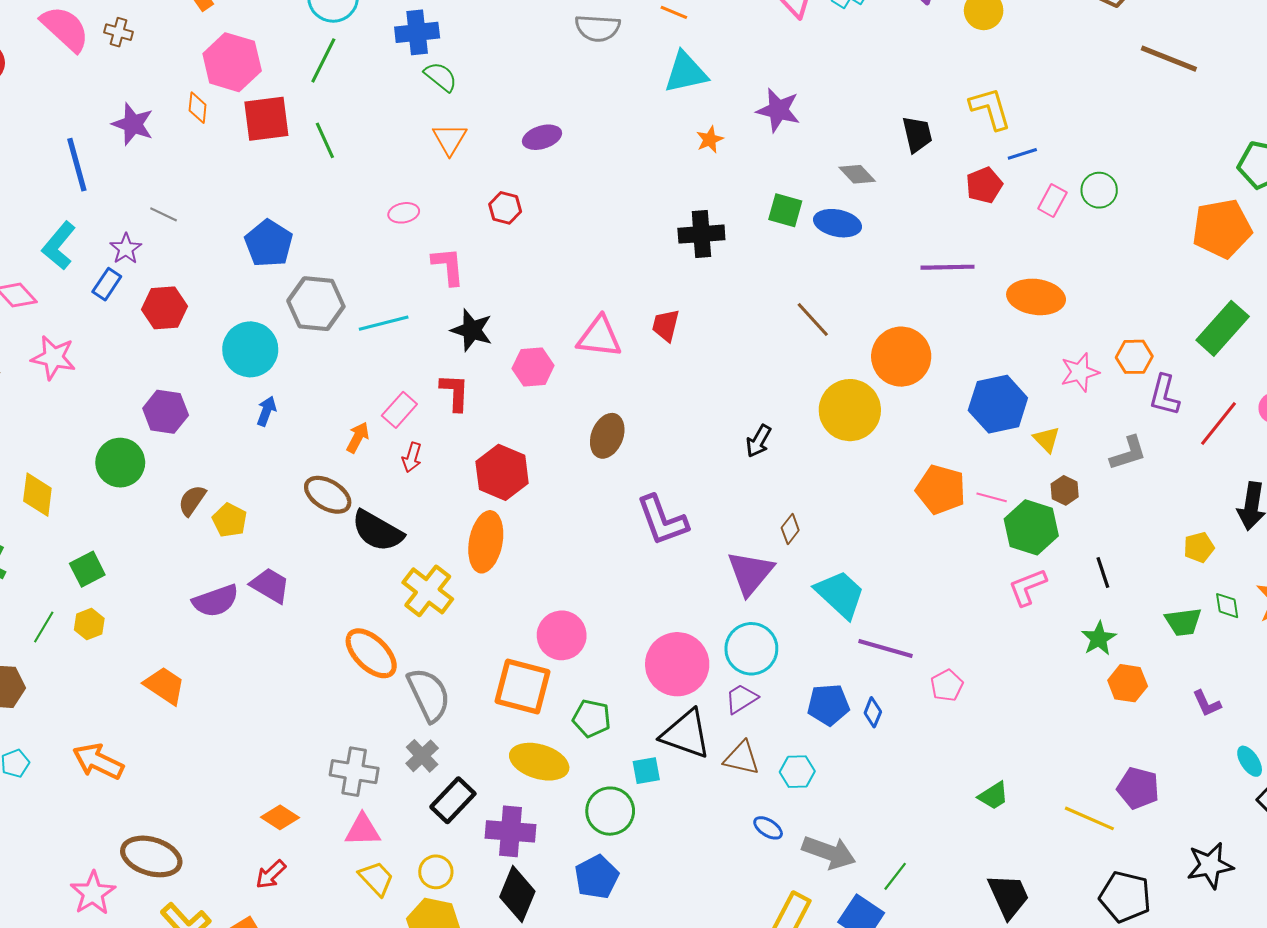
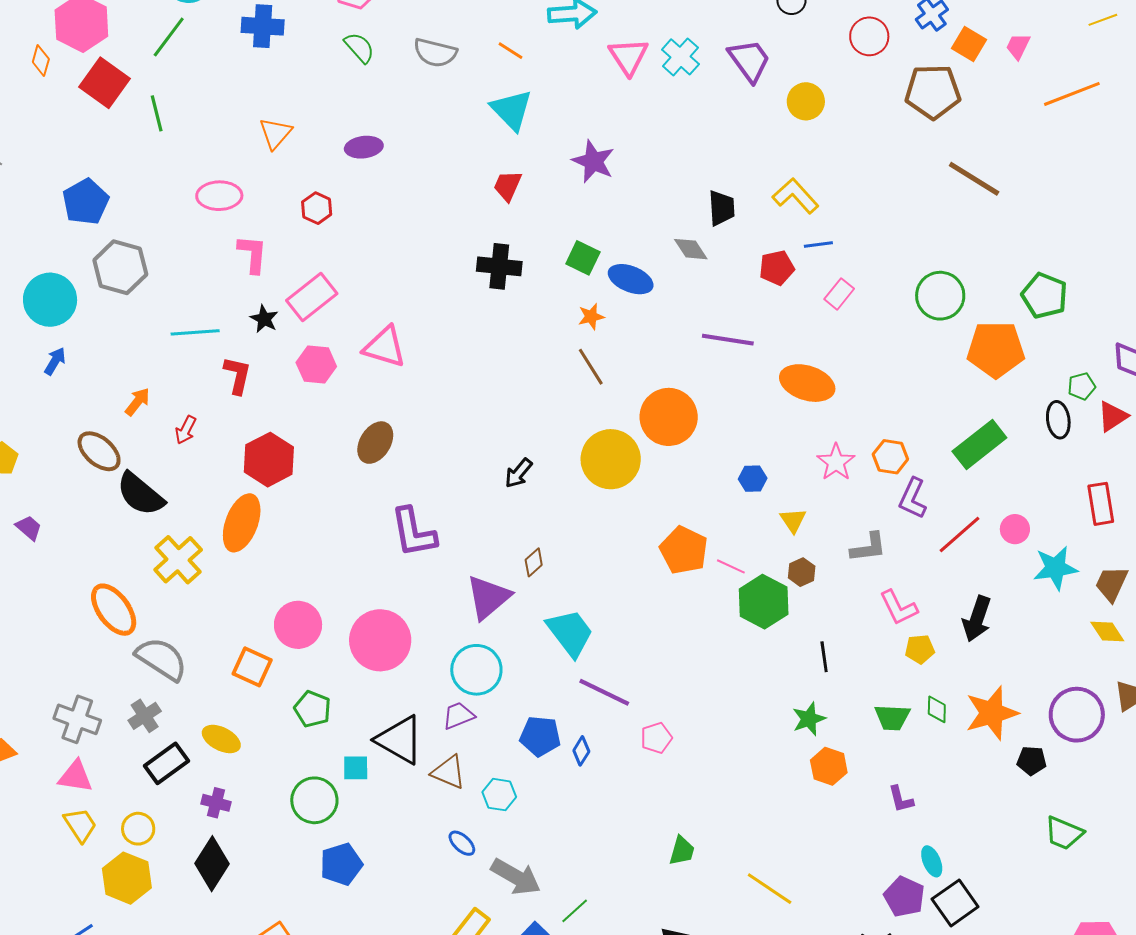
cyan triangle: (686, 72) -> (512, 110), turned 48
green semicircle: (441, 77) -> (359, 48), moved
yellow L-shape: (990, 109) -> (796, 196), turned -36
red square: (266, 119) -> (105, 83), turned 33
orange star: (710, 140) -> (591, 317), moved
gray diamond: (857, 174) -> (691, 249), moved
green circle: (1099, 190) -> (940, 296), moved, size x1.4
pink ellipse: (404, 213) -> (219, 196), size x1.5
cyan line: (384, 323) -> (195, 332), moved
red trapezoid: (666, 325) -> (508, 186), moved
black star: (472, 330) -> (264, 319), size x0.7
pink star: (1080, 372) -> (836, 462), turned -30
blue hexagon: (998, 404) -> (753, 479), size x0.5
pink rectangle: (399, 410) -> (312, 297), moved, size x1.4
purple trapezoid: (270, 585) -> (29, 528), size x0.7
pink L-shape: (1028, 587) -> (898, 608), moved, turned -105
pink circle: (677, 664) -> (380, 640), moved
orange square: (523, 687) -> (252, 667), size x0.7
gray semicircle: (429, 695) -> (161, 659), turned -42
yellow ellipse: (539, 762) -> (221, 739), moved, size x0.7
purple pentagon: (1138, 788) -> (904, 897), moved
green trapezoid: (993, 796) -> (682, 851), turned -52
purple cross: (510, 831) -> (216, 803), size x0.6
blue pentagon: (597, 877) -> (341, 864), moved

